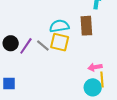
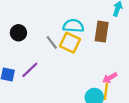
purple line: (26, 46) -> (30, 70), moved
pink arrow: (95, 67) -> (110, 78), moved, turned -32

